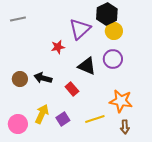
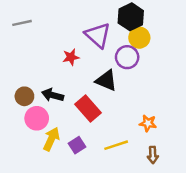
purple triangle: (80, 29) -> (98, 35), turned -35
purple circle: (113, 59) -> (127, 57), moved
red rectangle: (72, 89) -> (88, 108), size x1.5
orange star: (121, 101) -> (148, 123), size x0.6
pink circle: (18, 124) -> (37, 118), moved

